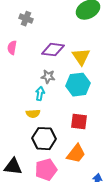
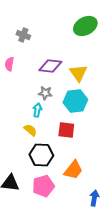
yellow semicircle: (33, 114) -> (30, 130), turned -136
red square: (79, 122) -> (66, 130), moved

